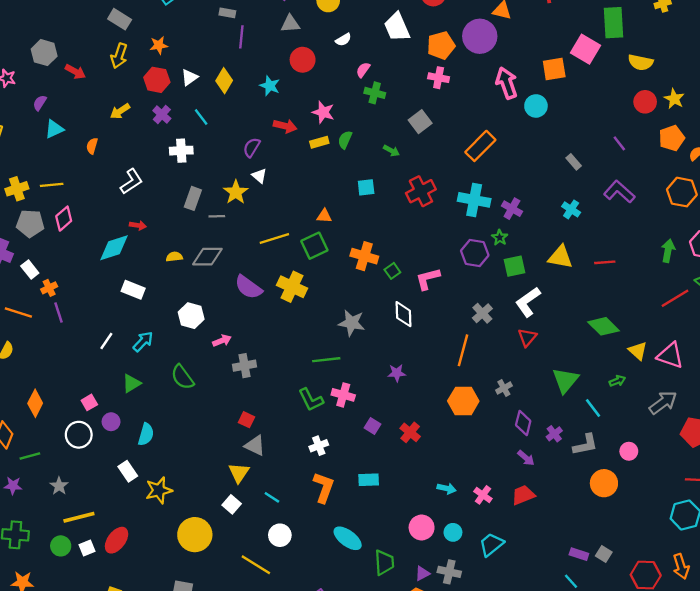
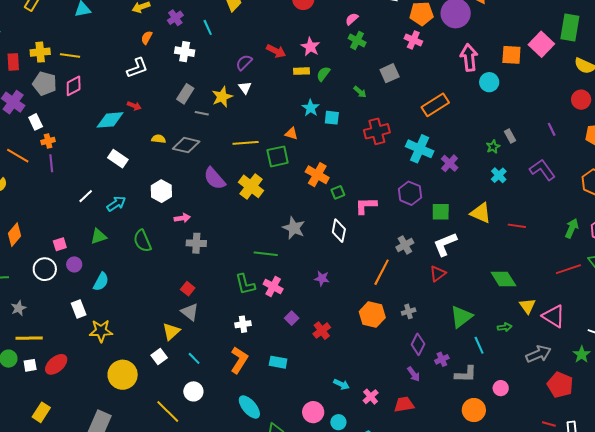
cyan star: (270, 86) -> (311, 108), moved
orange semicircle: (92, 146) -> (147, 38), moved
green star: (500, 238) -> (493, 147), moved

